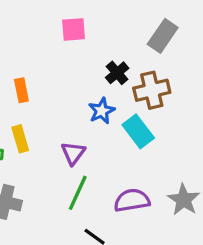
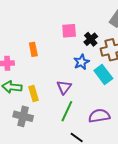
pink square: (74, 29) -> (69, 31), moved
yellow rectangle: (20, 139) -> (33, 94), moved

